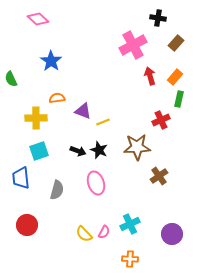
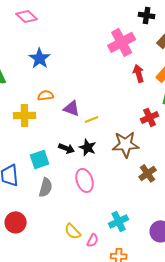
cyan square: (39, 151) -> (40, 159), moved
pink semicircle: (104, 232) -> (93, 240), moved

